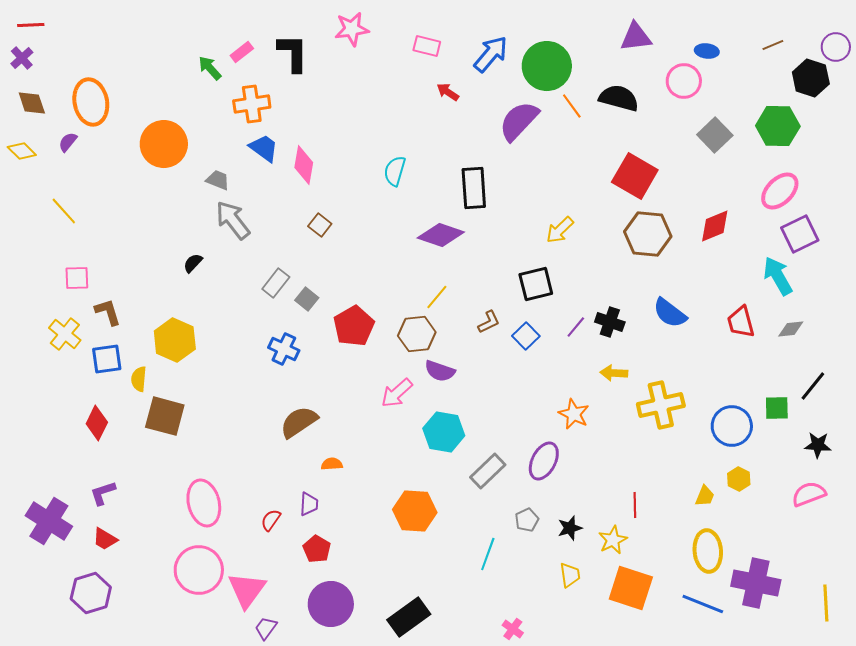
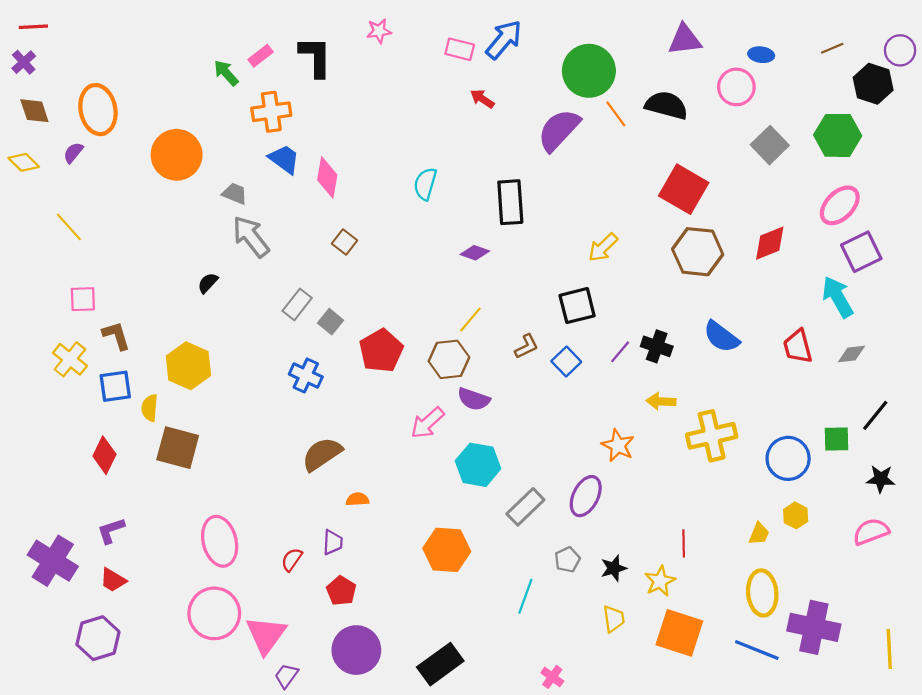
pink star: (352, 29) -> (379, 31), size x0.7
blue arrow: (491, 54) -> (504, 40), moved
purple diamond: (441, 235) -> (475, 253), size x0.6

